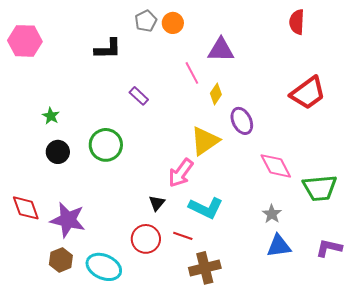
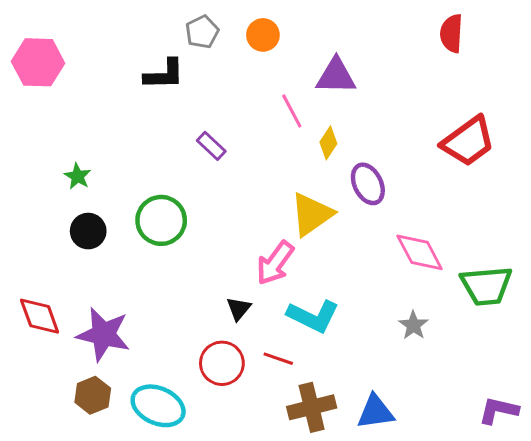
gray pentagon: (146, 21) -> (202, 32), moved
blue triangle: (279, 246) -> (375, 412), moved
purple L-shape: (329, 248) -> (499, 410), moved

